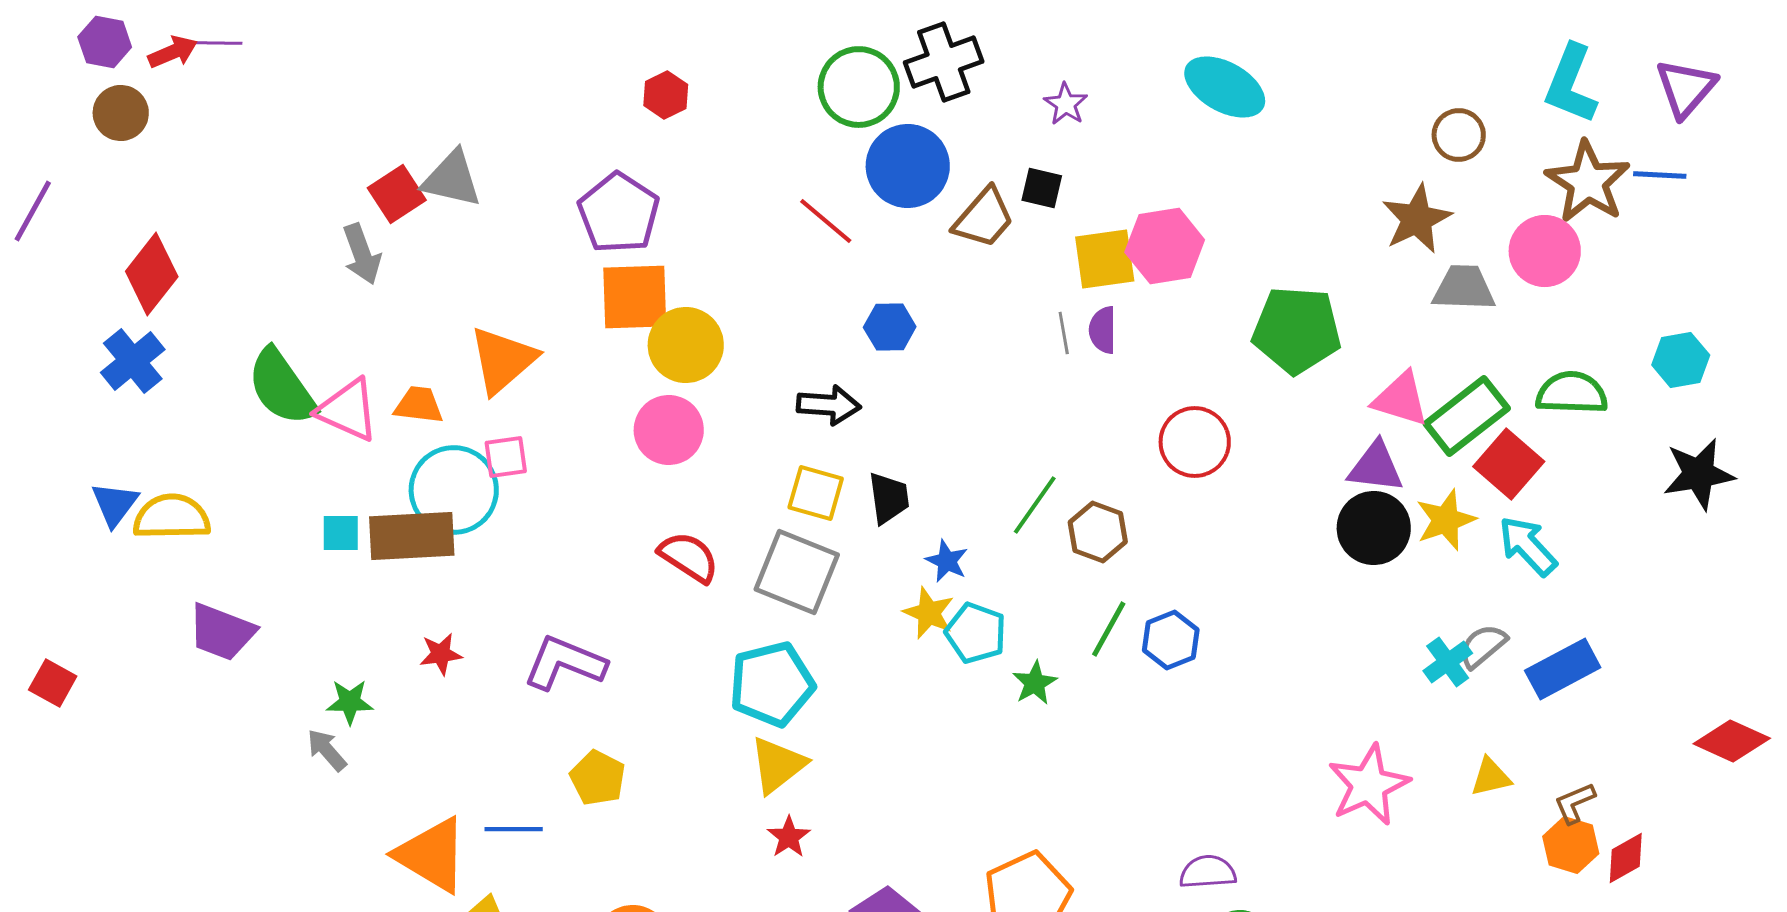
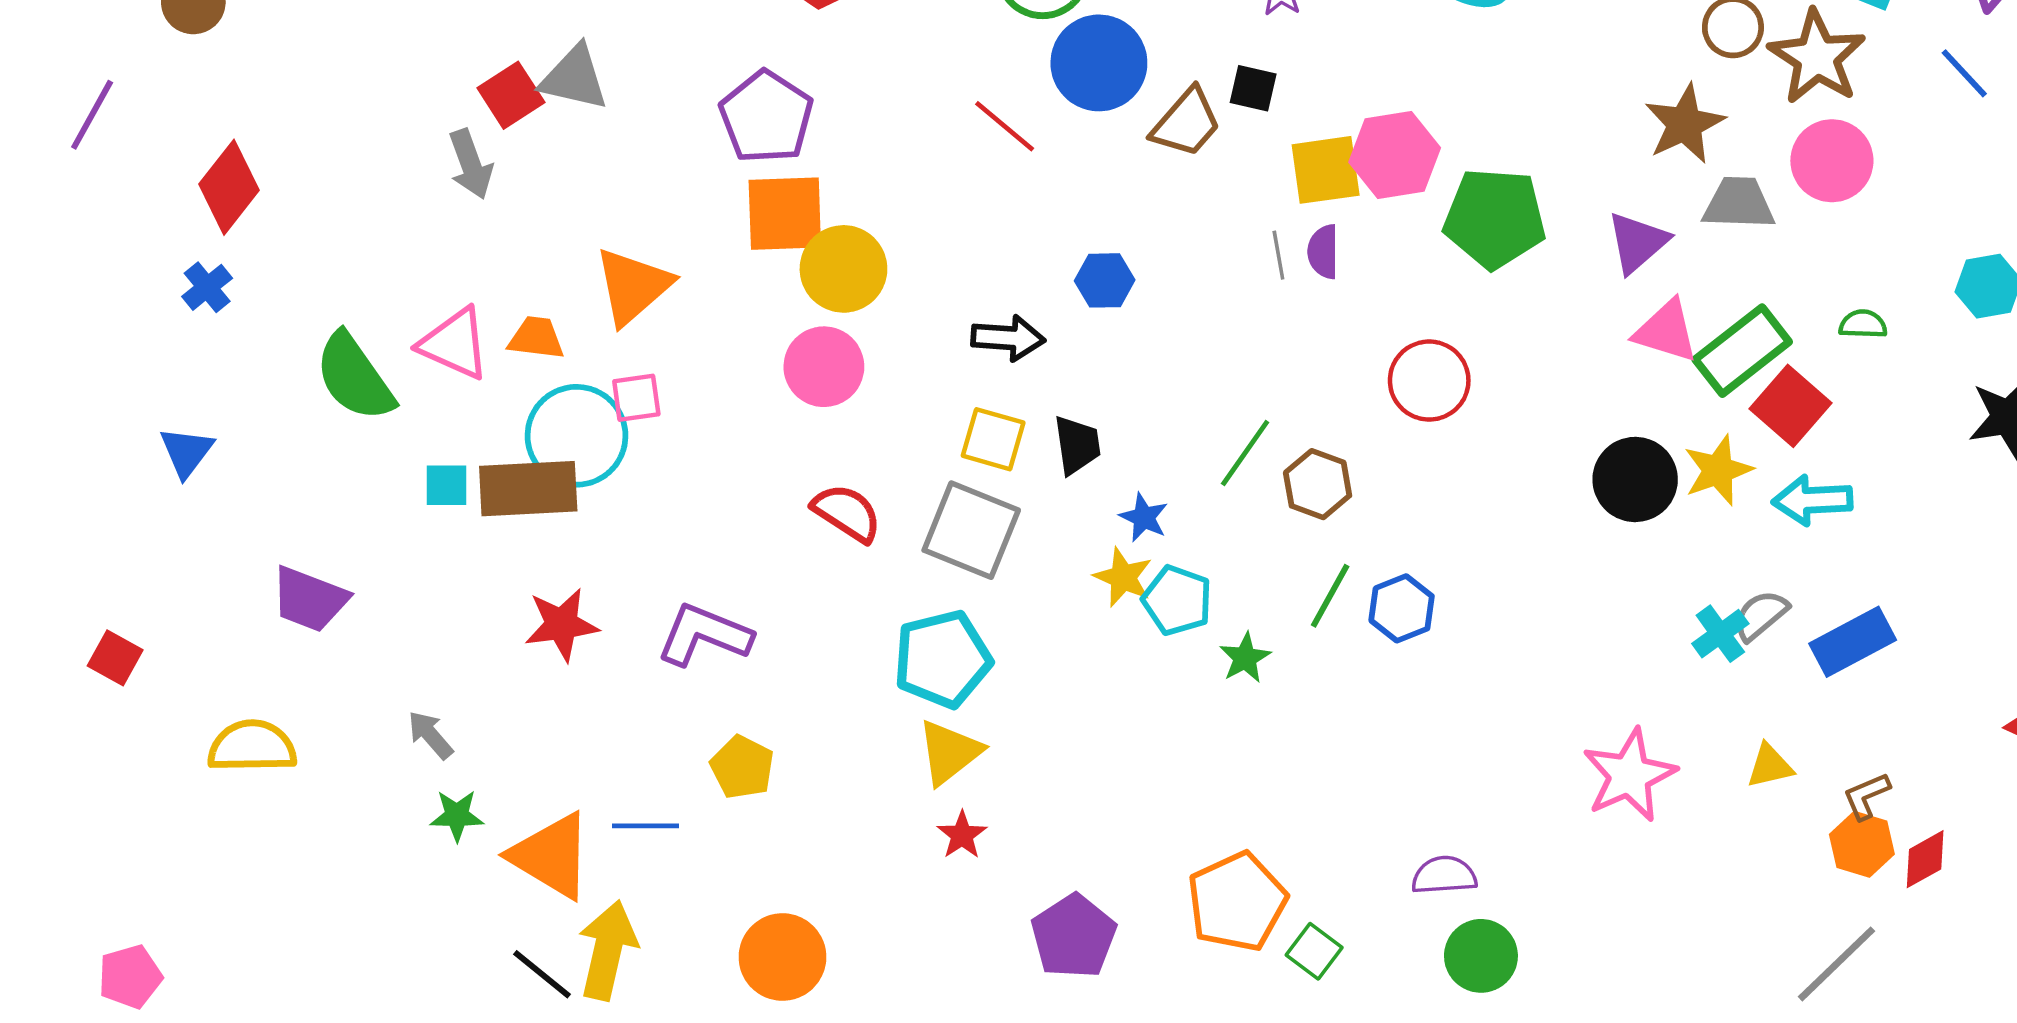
blue line: (1660, 175) -> (1964, 73), turned 44
brown star: (1588, 182) -> (1817, 57), moved
blue hexagon: (890, 327) -> (1105, 280), moved
green pentagon: (1297, 330) -> (1495, 218), moved
blue cross: (133, 361) -> (207, 287), size x0.7
green semicircle: (282, 387) -> (354, 377), moved
green semicircle: (1572, 393) -> (1863, 324), size x0.6
purple triangle: (1376, 467) -> (1637, 242), moved, turned -48
yellow semicircle: (172, 517) -> (252, 746), moved
cyan arrow: (1528, 546) -> (1812, 500), turned -50
red star: (441, 654) -> (562, 624), size x1.5
green star: (350, 702) -> (457, 815), moved

